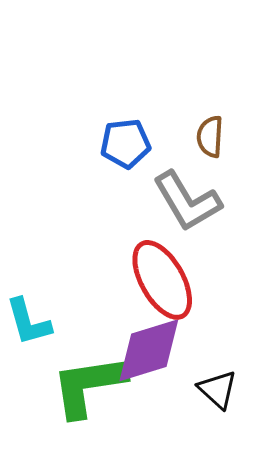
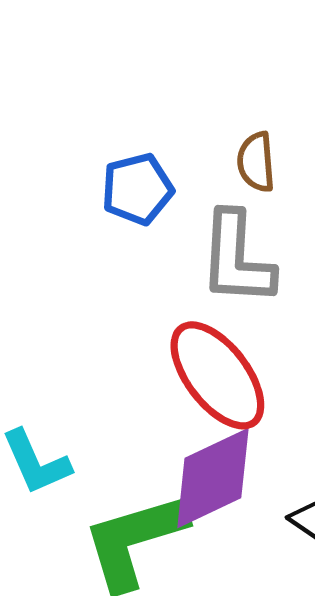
gray L-shape: (187, 201) -> (237, 259), turned 42

